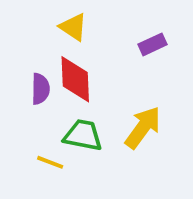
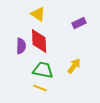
yellow arrow: (143, 128) -> (74, 66), size x0.7
yellow line: (50, 162) -> (40, 88), moved

